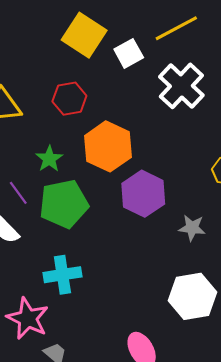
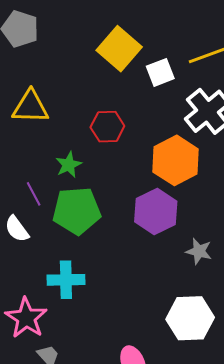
red hexagon: (69, 99) -> (107, 127), moved
orange hexagon: (108, 146) -> (176, 160), moved

